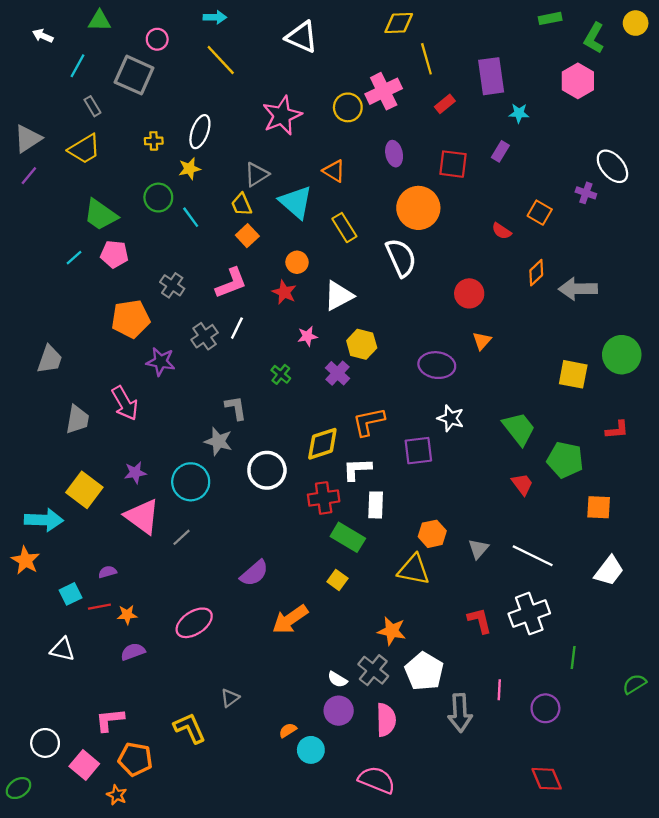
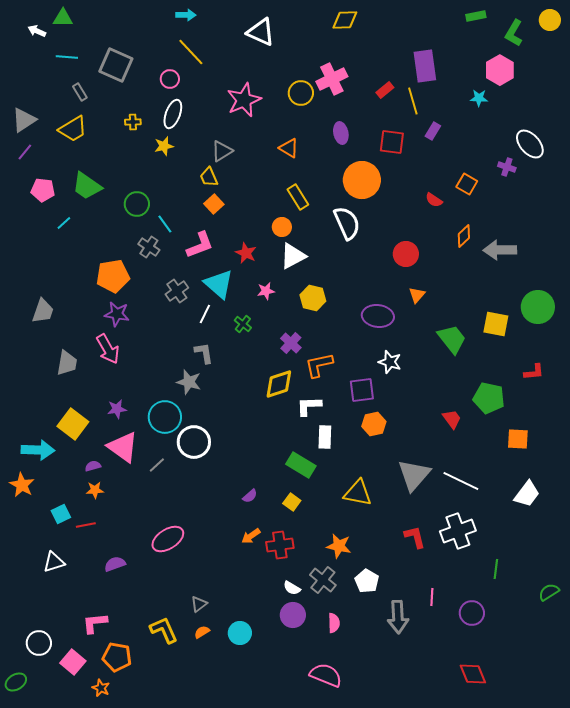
green triangle: (99, 21) -> (63, 18), moved
pink circle: (157, 39) -> (170, 79), moved
yellow line: (426, 59) -> (413, 101), moved
cyan line: (77, 66) -> (67, 57), turned 65
cyan star: (519, 113) -> (479, 98), moved
green circle: (158, 198) -> (137, 204), moved
cyan triangle: (296, 202) -> (219, 284), moved
cyan line: (191, 217) -> (165, 224), moved
pink pentagon: (114, 254) -> (43, 190), moved
orange circle: (297, 262) -> (282, 227), moved
white line: (237, 328) -> (205, 314), moved
purple star: (161, 362) -> (117, 314), moved
purple cross: (337, 373) -> (291, 343), moved
green trapezoid: (519, 429) -> (452, 339), moved
white circle: (267, 470) -> (194, 442), moved
red cross: (324, 498) -> (280, 545), moved
orange hexagon: (432, 534) -> (374, 424), moved
gray triangle: (478, 549) -> (414, 475), size x1.8
purple semicircle: (107, 572) -> (93, 466), moved
purple semicircle: (254, 573) -> (250, 496), moved, size x0.6
orange star: (127, 615) -> (95, 490), moved
orange arrow: (290, 619) -> (251, 536), size x0.6
white triangle: (62, 649) -> (54, 562), turned -30
white pentagon: (424, 671) -> (367, 581), size x0.7
pink semicircle: (386, 720) -> (334, 623), size x0.7
orange semicircle: (288, 730) -> (202, 632), moved
cyan circle: (311, 750) -> (240, 633), moved

